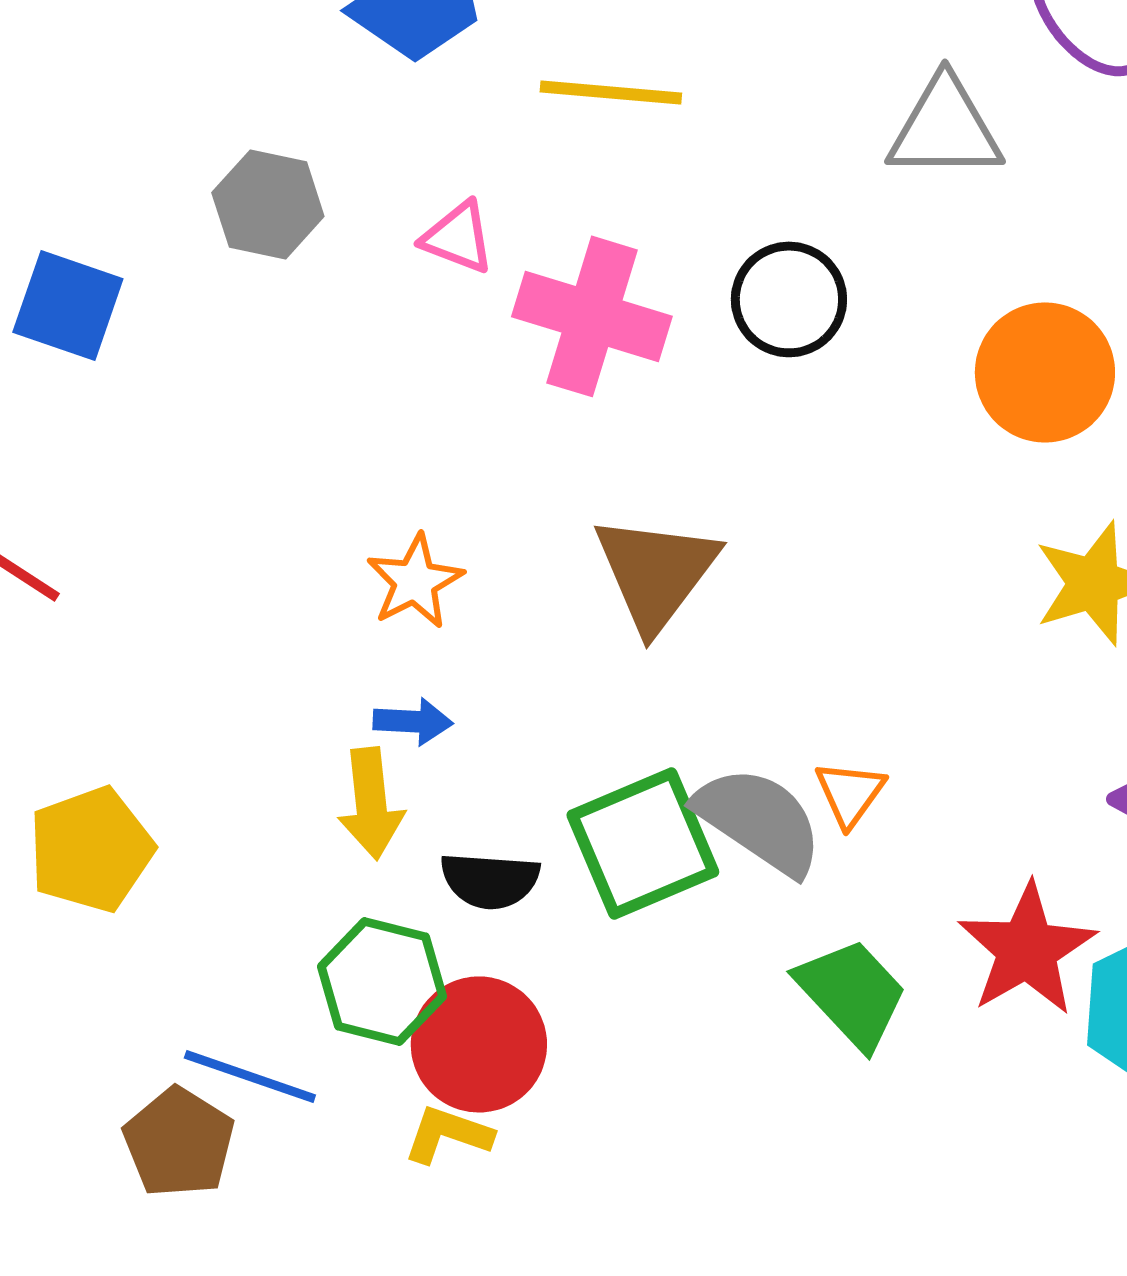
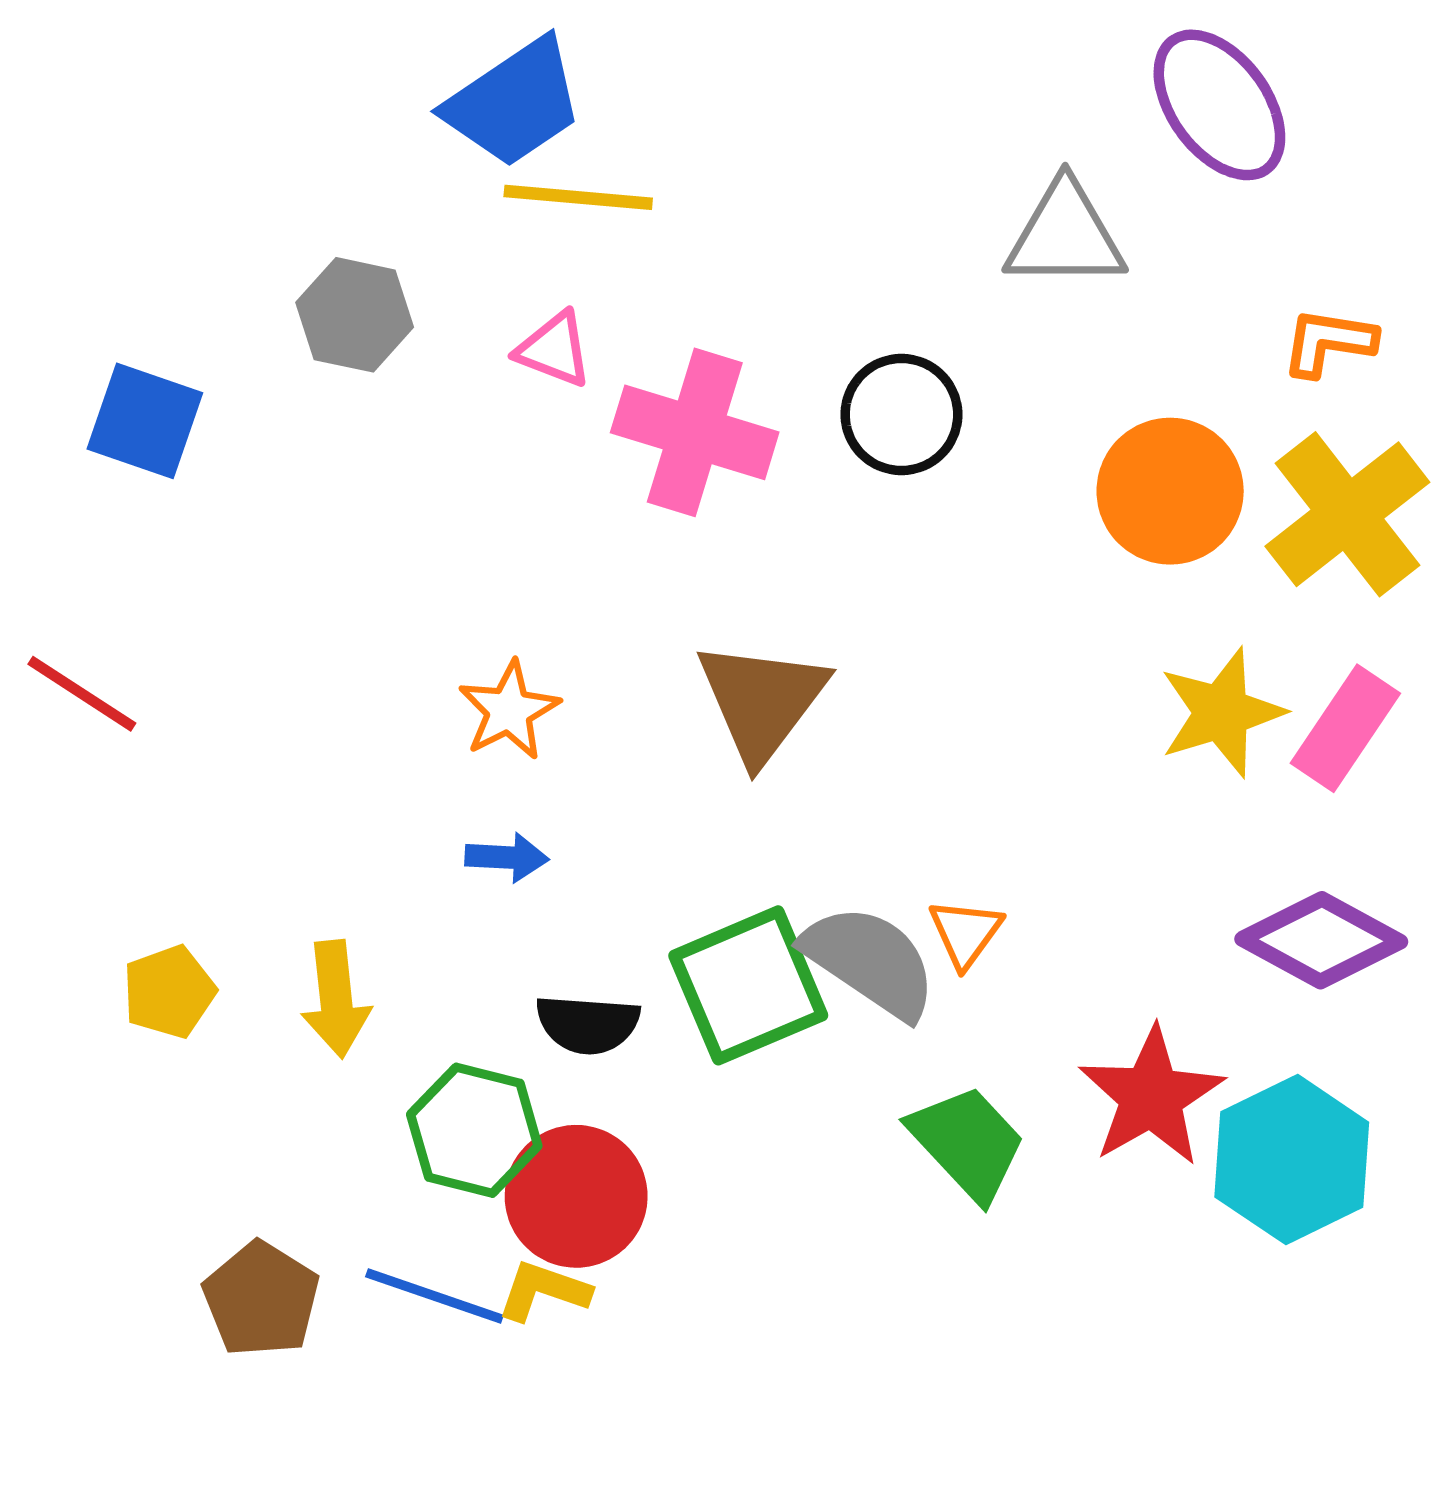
yellow line: (611, 92) -> (578, 197), moved
yellow arrow: (371, 803) -> (336, 999), moved
yellow pentagon: (91, 849) -> (169, 992), size x0.7
blue line: (250, 1076) -> (434, 1296), moved

